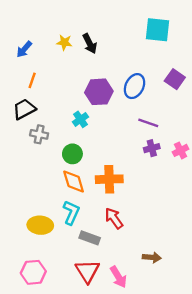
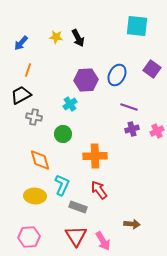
orange diamond: (74, 181) -> (40, 160), moved

